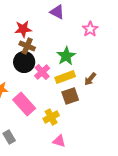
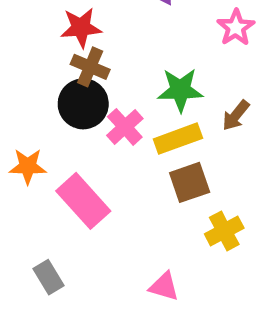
green star: (66, 56) -> (180, 90), turned 30
brown arrow: (90, 79) -> (236, 115), moved
yellow cross: (51, 117) -> (224, 231), moved

